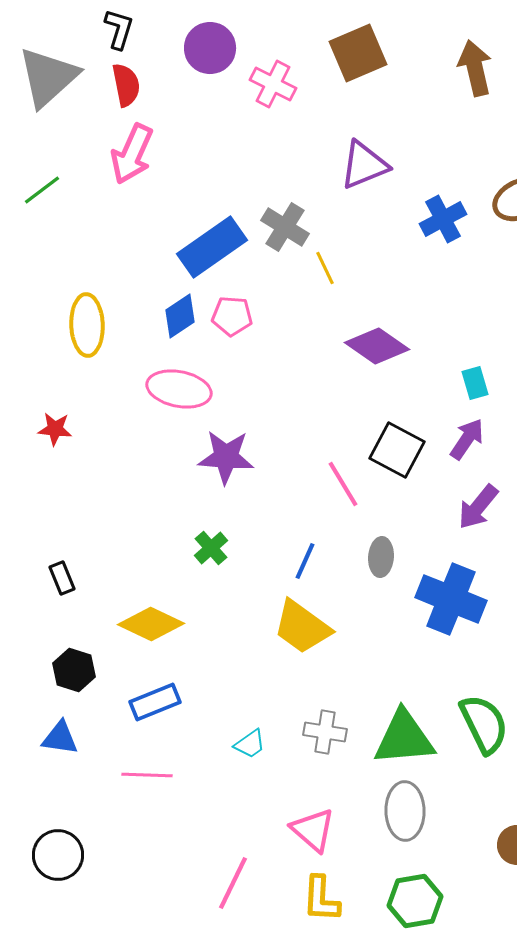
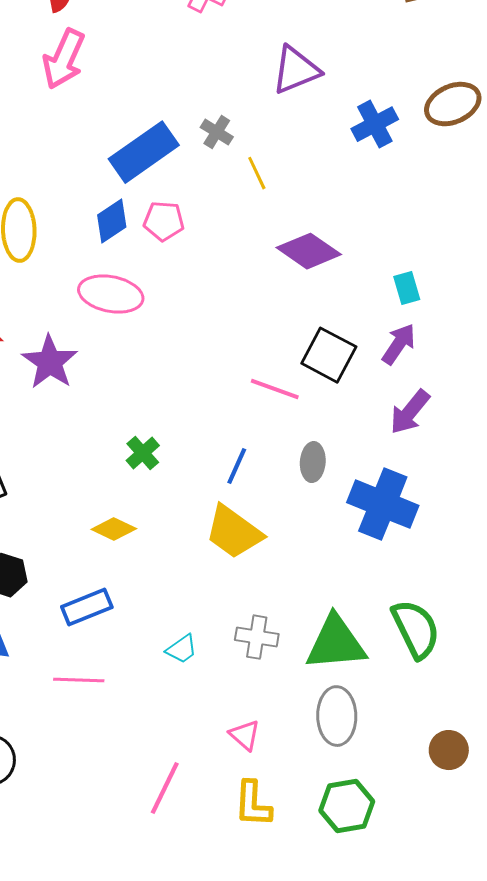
gray cross: (285, 227) -> (217, 132), size x0.7
purple star: (226, 457) -> (50, 362), moved, turned 30
pink line: (343, 484) -> (275, 389), turned -39
yellow diamond: (151, 624) -> (114, 529), moved, size x0.7
pink triangle: (313, 830) -> (245, 735), size x0.7

